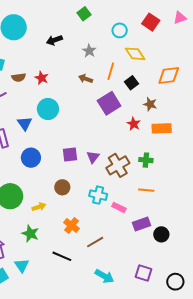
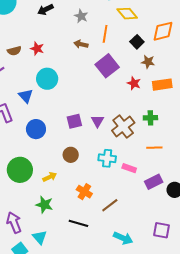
black square: (132, 83) -> (137, 42), moved

